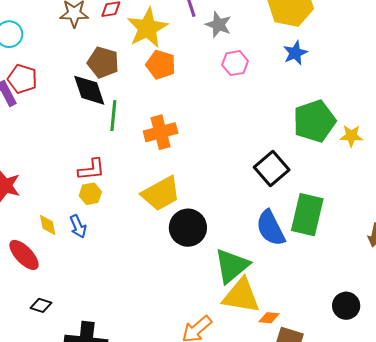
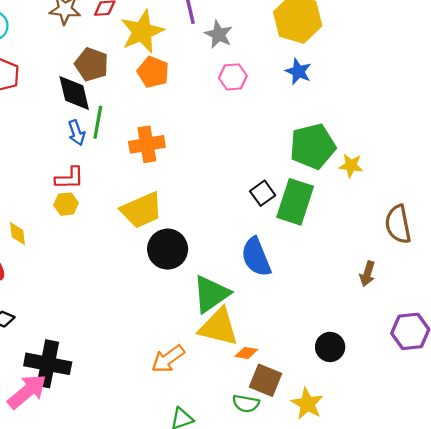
blue star: (295, 53) -> (298, 72), turned -30
black square: (272, 168) -> (263, 193), size x0.7
green rectangle: (307, 215) -> (295, 202), moved
blue arrow: (78, 226) -> (77, 133), moved

